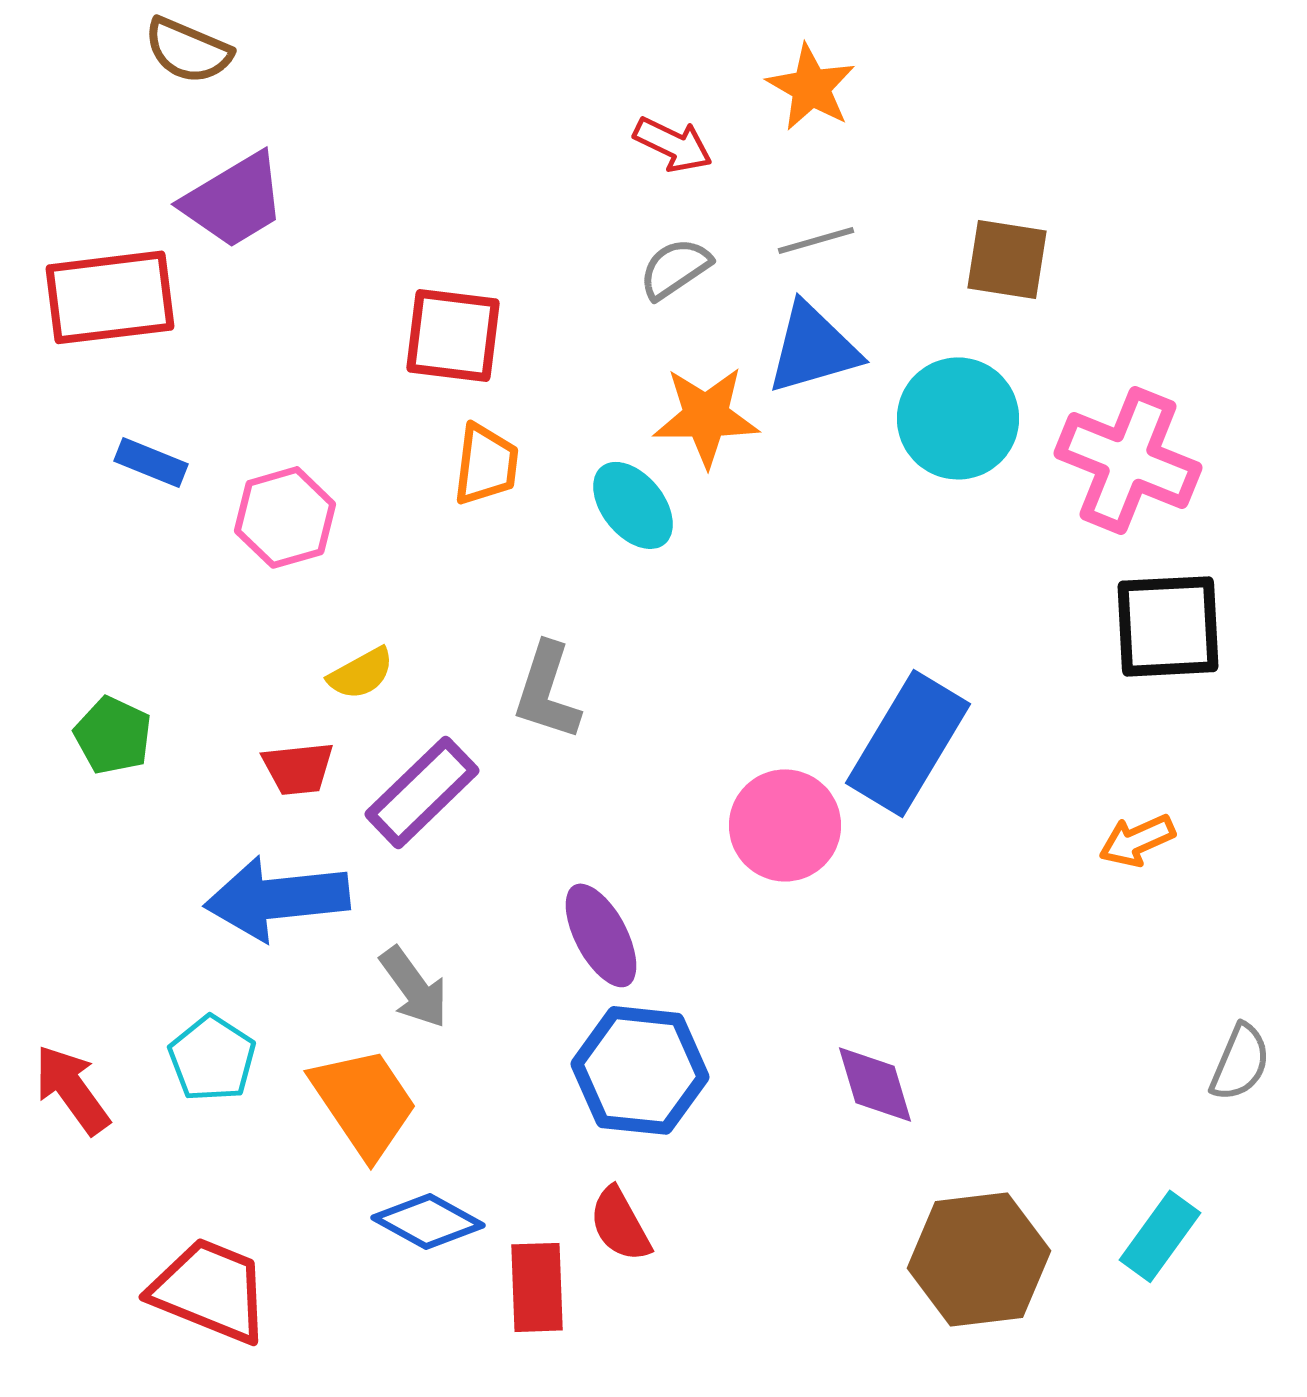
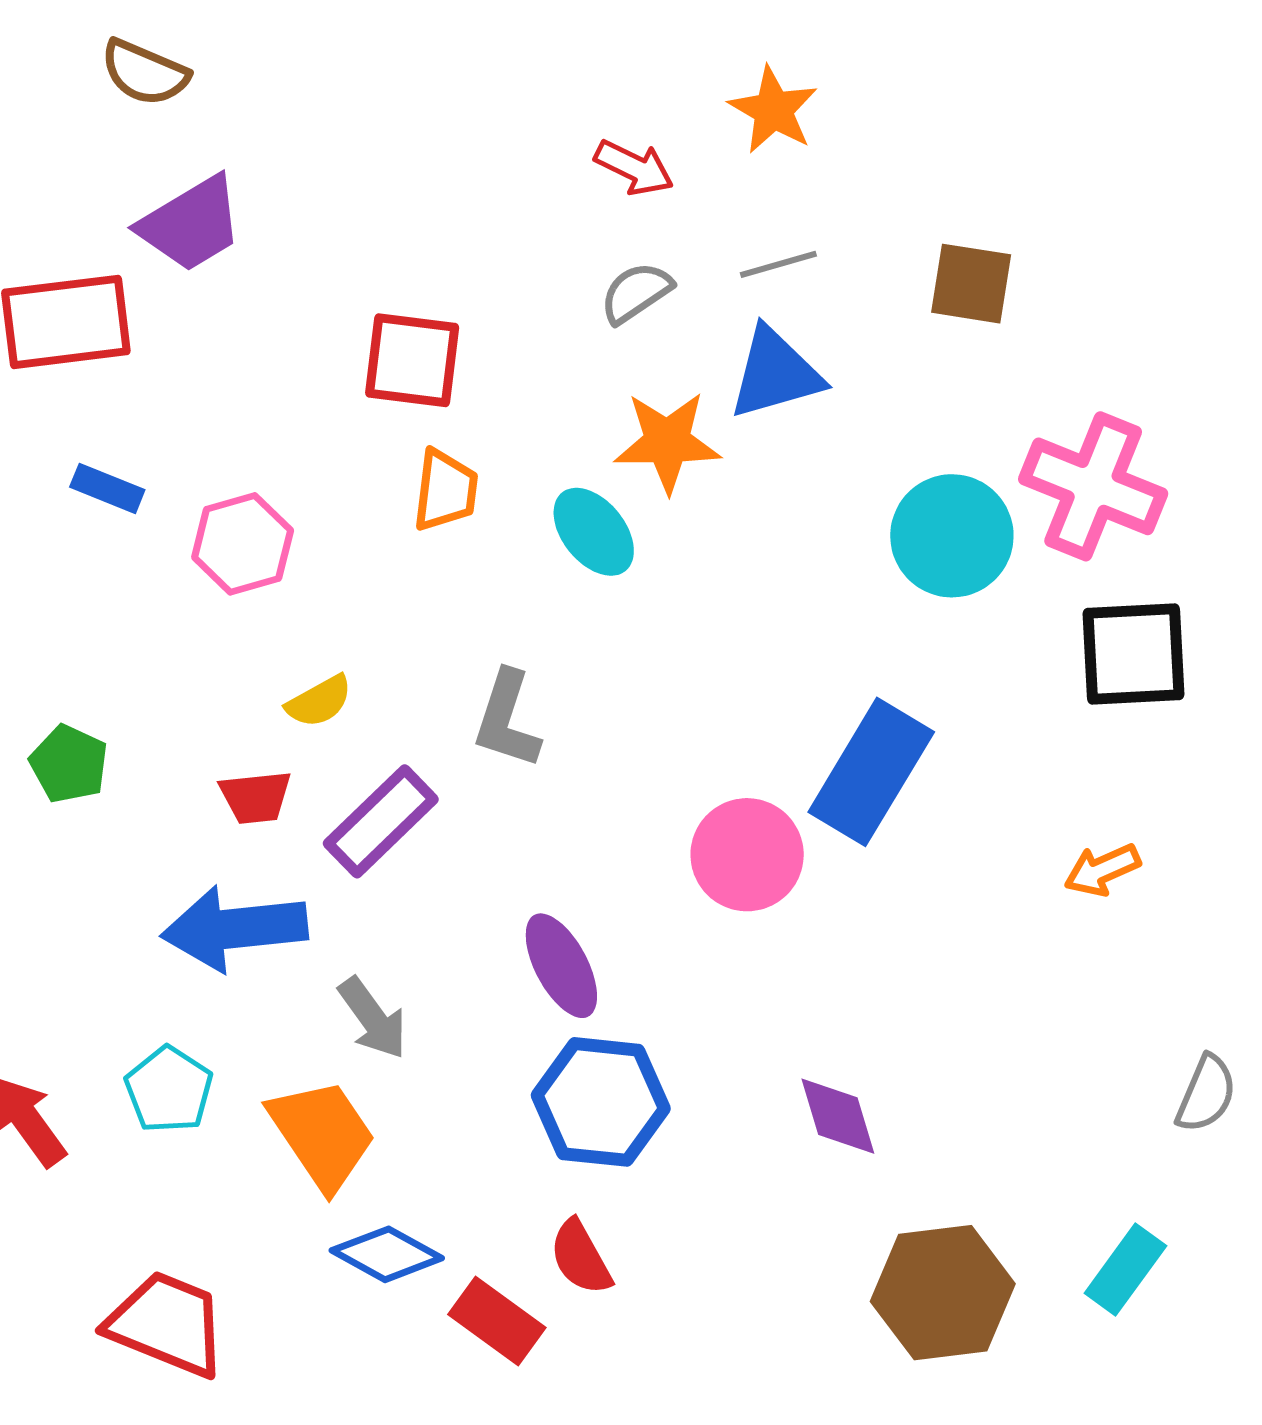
cyan circle: (958, 418) -> (952, 536), moved
red rectangle: (537, 1287) -> (497, 1321), turned -52

